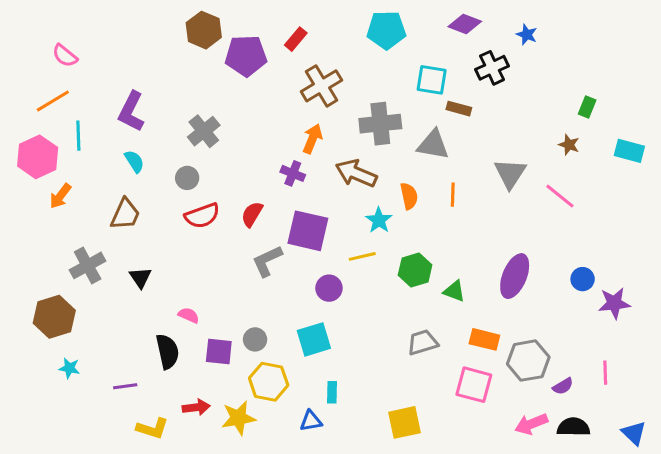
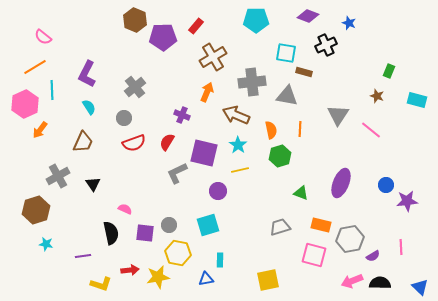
purple cross: (293, 173) -> (182, 115), moved
cyan star: (379, 220) -> (238, 145), moved
green hexagon: (415, 270) -> (280, 156), moved

